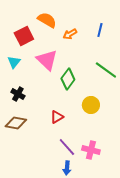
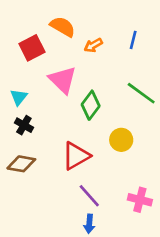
cyan triangle: (14, 62) -> (19, 97), moved
red triangle: (57, 117) -> (76, 156), size x1.6
pink cross: (91, 150) -> (140, 200), moved

